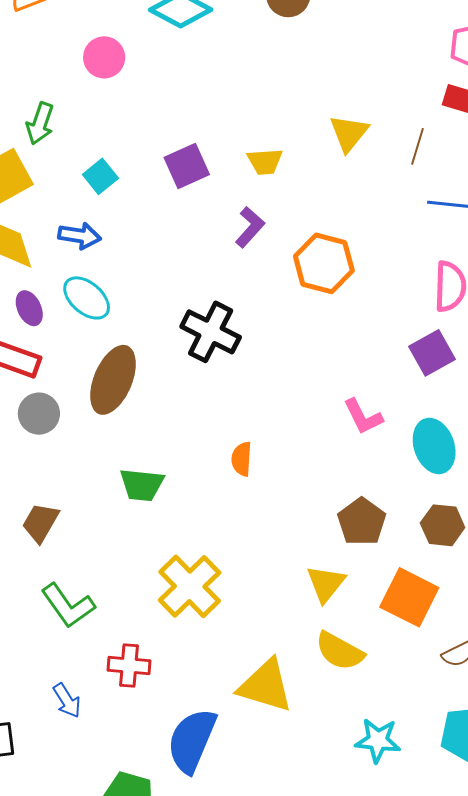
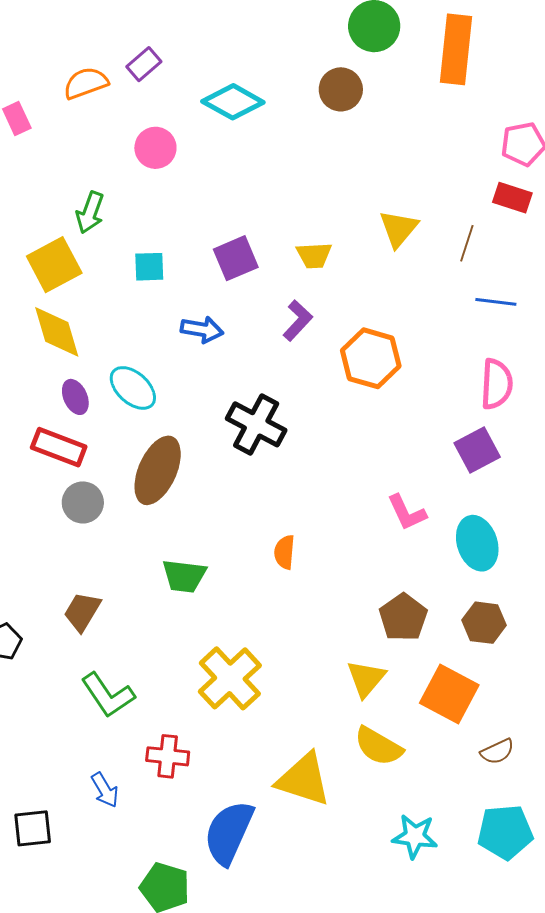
cyan square: (100, 176) -> (149, 267), turned 36
blue arrow: (80, 236) -> (202, 329), moved

